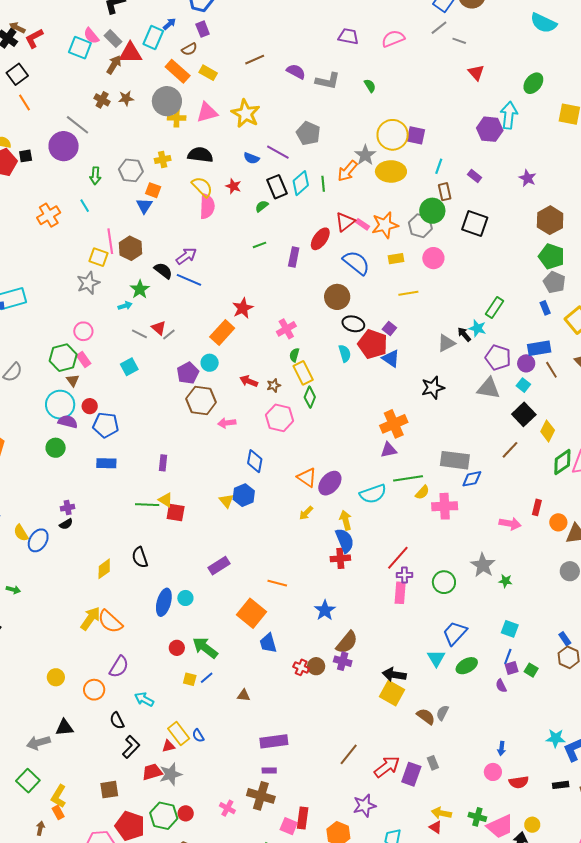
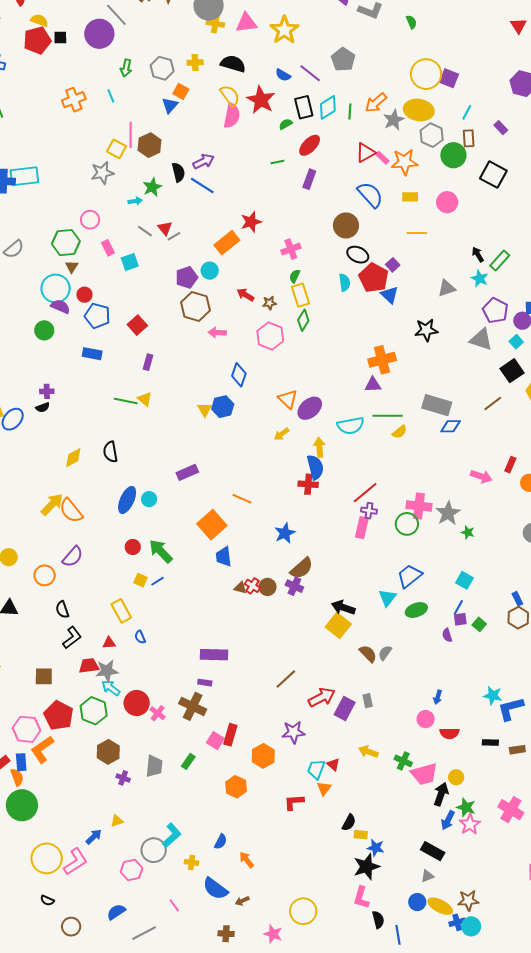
gray star: (365, 155) -> (394, 120), moved
red star: (233, 186) -> (261, 100), size x1.8
gray hexagon: (420, 226) -> (432, 135), moved
red ellipse: (320, 239) -> (310, 145), moved
black semicircle: (163, 271) -> (178, 172), turned 30
black arrow: (464, 334) -> (478, 254), moved
pink rectangle: (84, 360) -> (108, 248), moved
pink cross: (445, 506) -> (419, 506), moved
red square: (176, 513) -> (137, 325), moved, turned 30
brown triangle: (244, 695) -> (240, 588), moved
cyan arrow: (144, 699) -> (111, 688), moved
yellow rectangle: (179, 734) -> (121, 611), moved
red circle: (186, 813) -> (137, 703), moved, size x1.6
red triangle: (436, 827) -> (333, 764), moved

